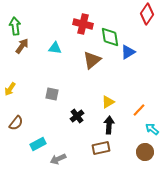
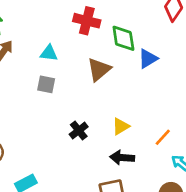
gray square: (52, 94) -> (46, 84), moved
black cross: (77, 116) -> (79, 130), moved
black arrow: (109, 125) -> (122, 158), turned -90

